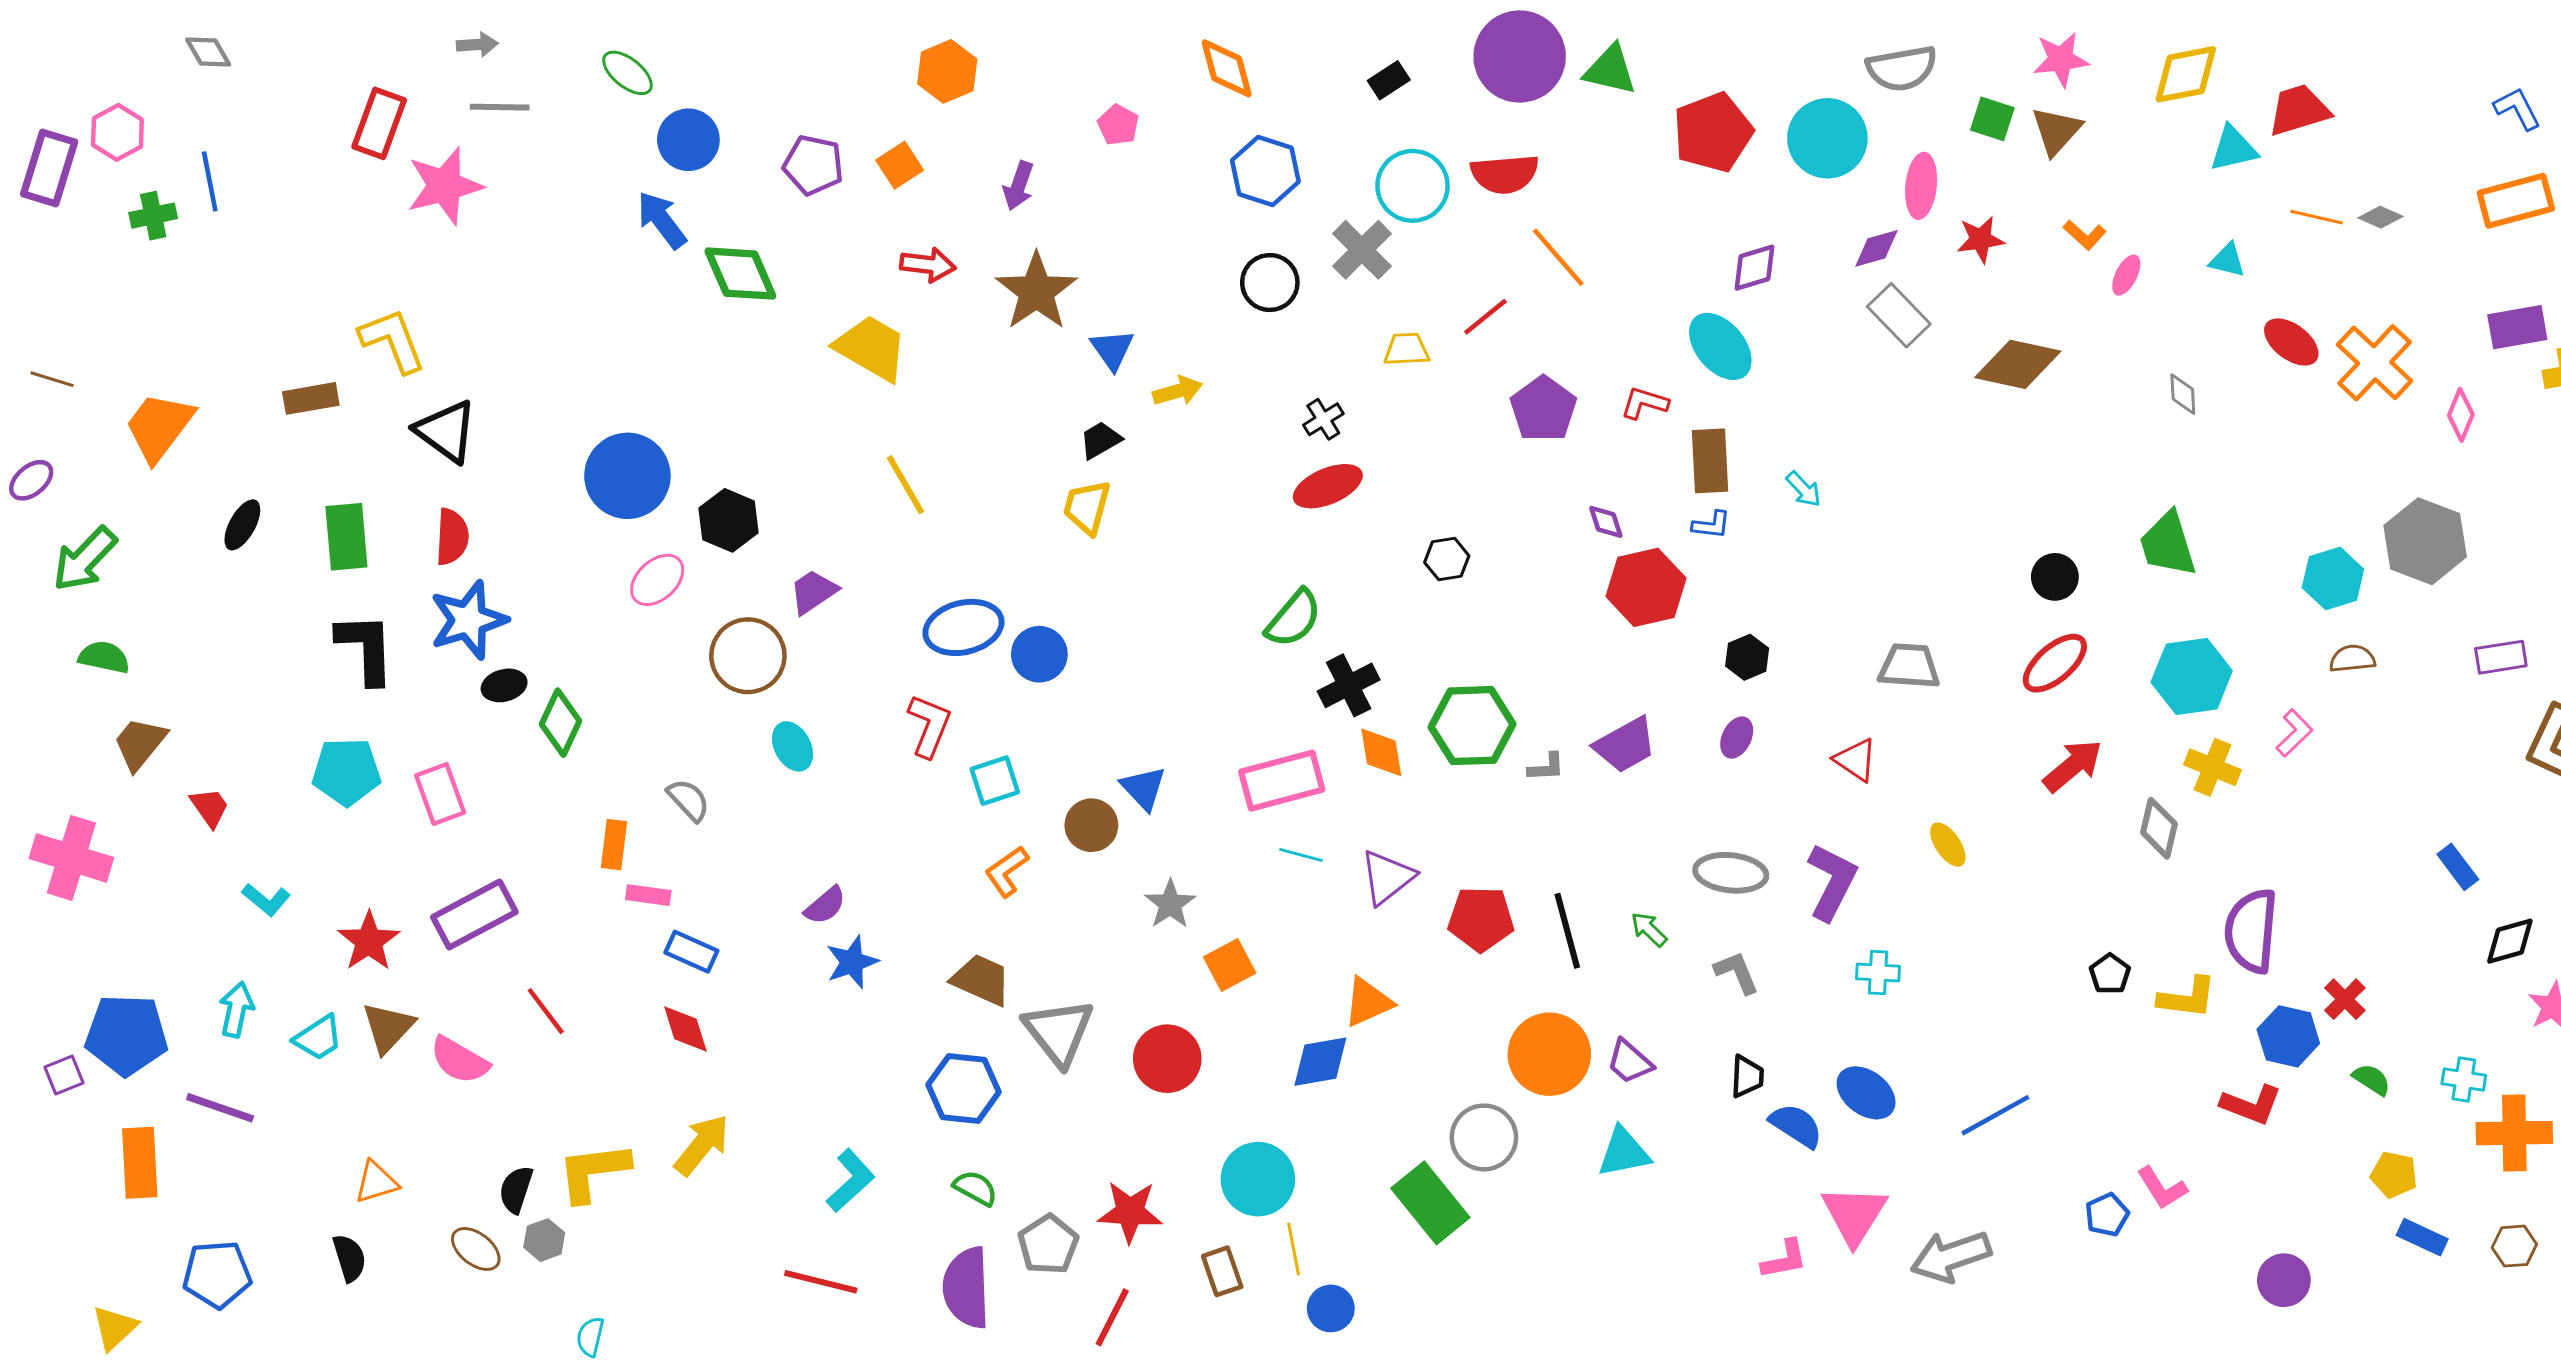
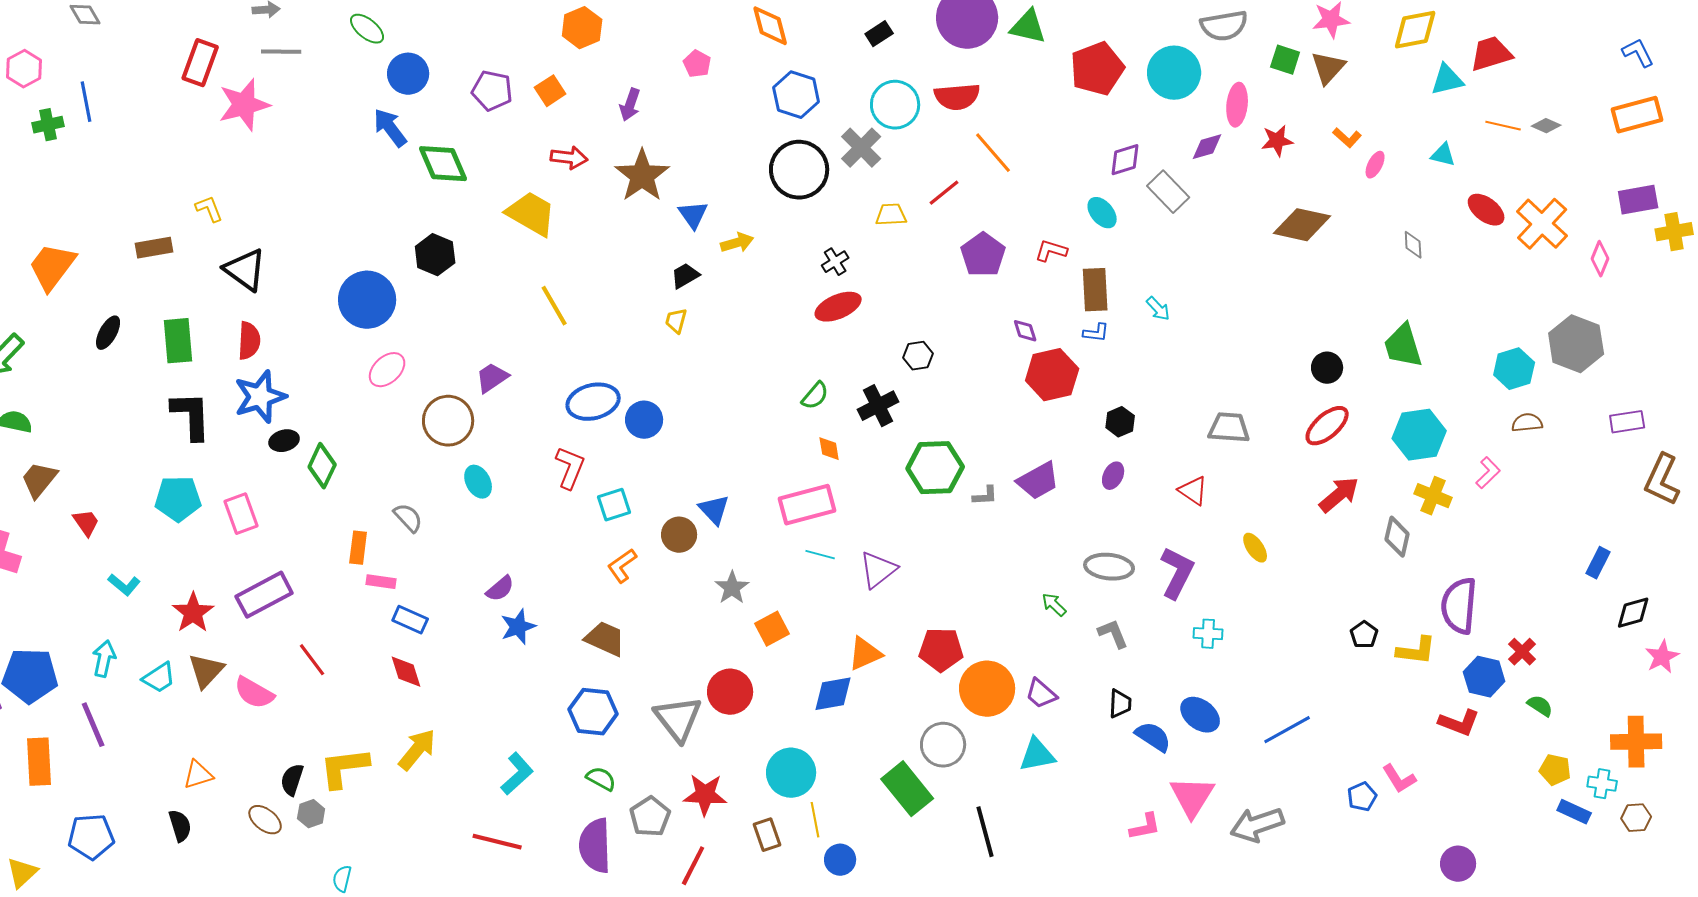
black circle: (1270, 283) -> (799, 170), size x1.5
gray rectangle: (1899, 315) -> (1168, 192), moved
yellow L-shape: (393, 340) -> (209, 209), size x0.6
cyan ellipse: (1720, 346) -> (1102, 213), size x0.7
yellow trapezoid: (1087, 507) -> (676, 321), size x0.7
black hexagon: (729, 520) -> (435, 255), moved
green semicircle: (1294, 619) -> (815, 396), size x0.7
black cross: (1349, 685) -> (878, 406), moved
orange diamond: (1381, 752) -> (829, 449), moved, size x0.7
blue rectangle: (2458, 867) -> (1598, 563), turned 64
red pentagon: (1481, 919) -> (941, 650), moved
black line: (1567, 931) -> (985, 832), moved
gray triangle: (1059, 1032) -> (678, 719), moved
cyan cross: (2464, 1079) -> (1602, 784), moved
purple line: (220, 1108) -> (93, 725), turned 48
purple circle: (2284, 1280) -> (1458, 864), moved

